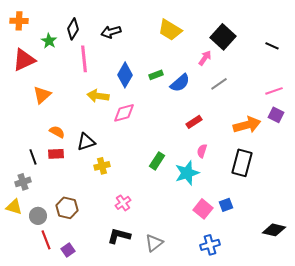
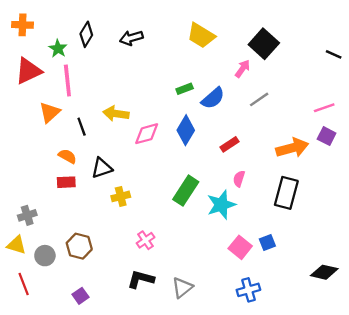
black line: (272, 46) -> (334, 54), moved
pink line: (84, 59) -> (67, 80), moved
blue diamond: (125, 75) -> (186, 130), moved
black line: (33, 157) -> (82, 127), moved
green rectangle: (157, 161) -> (186, 191), size x1.4
red line: (46, 240) -> (24, 284), moved

